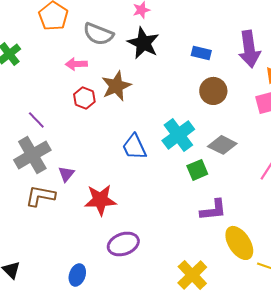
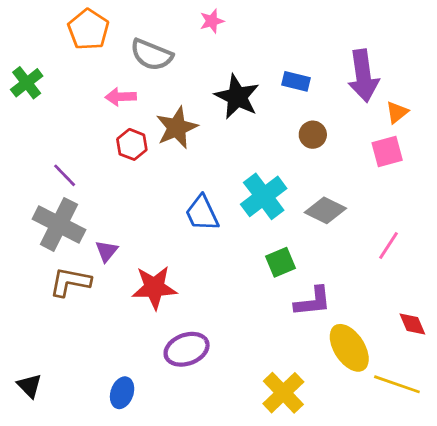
black star: (143, 43) -> (237, 97), moved
brown circle: (213, 91) -> (313, 135), size x0.7
gray cross: (32, 155) -> (59, 224), turned -33
green square: (197, 170) -> (281, 262), moved

